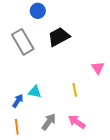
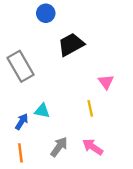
gray rectangle: (23, 42) -> (20, 66), moved
pink triangle: (98, 68) -> (106, 82), moved

